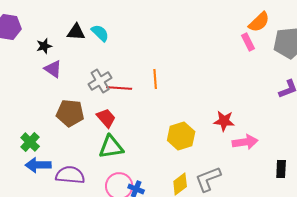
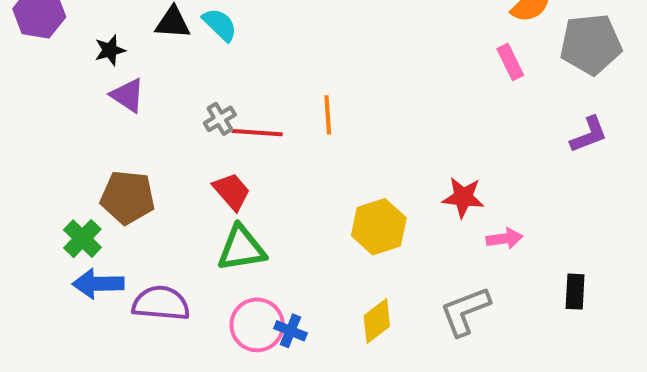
pink rectangle: (248, 42) -> (510, 62), moved
gray cross: (100, 81) -> (220, 119), size x0.7
brown pentagon: (70, 113) -> (128, 197), moved
pink arrow: (245, 142) -> (504, 239), size x0.7
gray L-shape: (208, 179) -> (465, 311), moved

